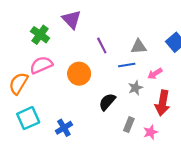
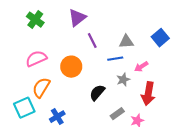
purple triangle: (71, 19) -> (77, 18), moved, turned 36
green cross: (40, 35) -> (35, 20), moved
orange semicircle: (18, 83) -> (41, 88), moved
gray rectangle: (129, 125) -> (117, 114), turned 32

